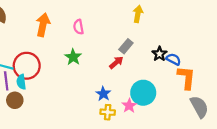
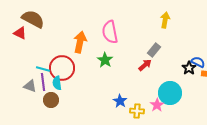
orange arrow: (43, 25) -> (80, 42), moved
pink semicircle: (78, 27) -> (110, 32), size x1.6
black star: (159, 54) -> (189, 68), moved
blue star: (103, 94) -> (120, 101), moved

